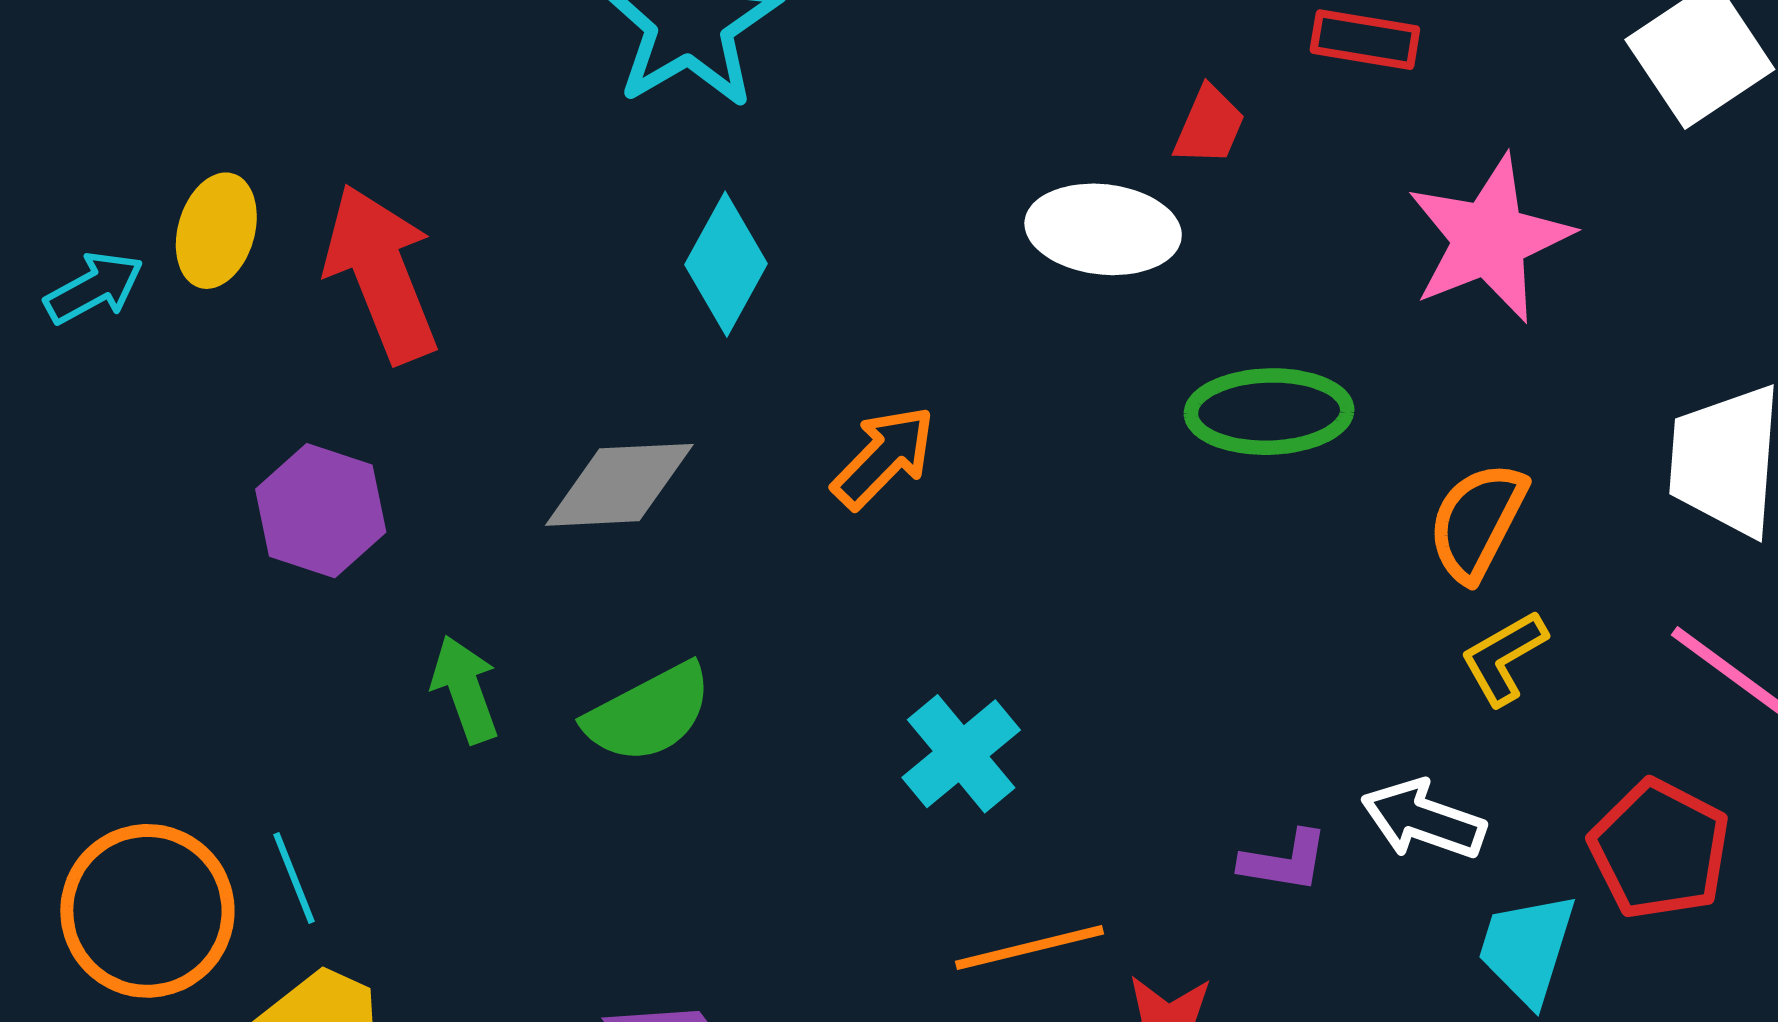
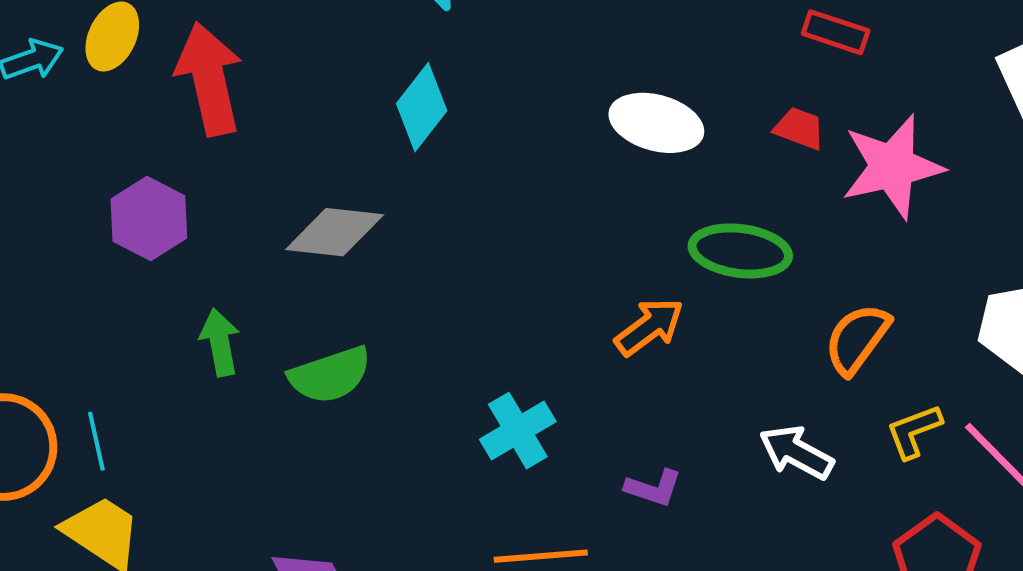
red trapezoid: (1209, 126) -> (799, 128), moved, turned -102
orange arrow: (884, 457) -> (649, 327), moved
yellow L-shape: (1504, 658) -> (914, 431), moved
white arrow: (1423, 820) -> (796, 452), moved
purple L-shape: (1284, 861) -> (653, 488), moved

